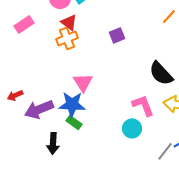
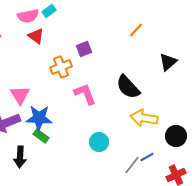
orange cross: (67, 38) -> (61, 67), moved
pink triangle: (83, 82) -> (20, 95), moved
pink L-shape: (143, 105) -> (85, 94), moved

